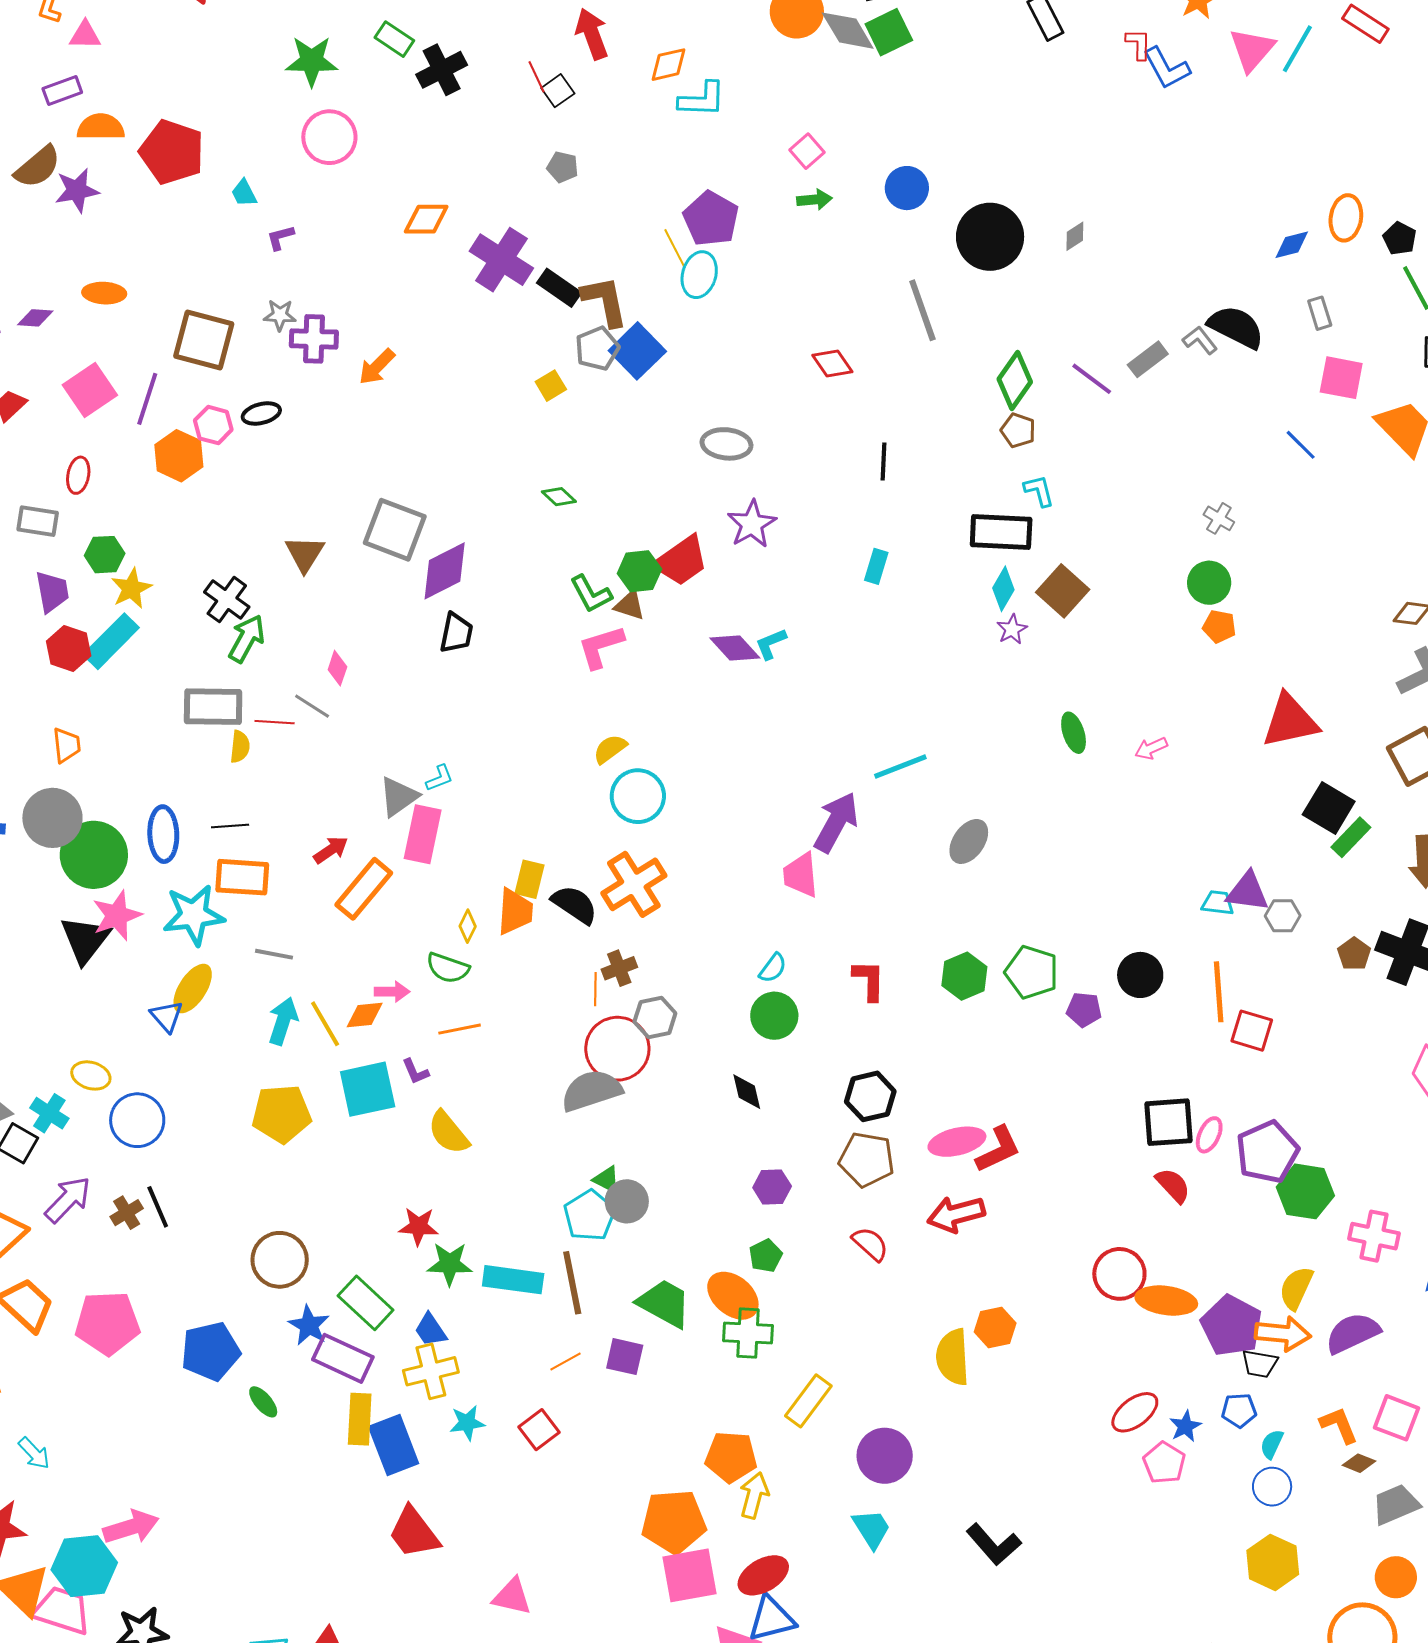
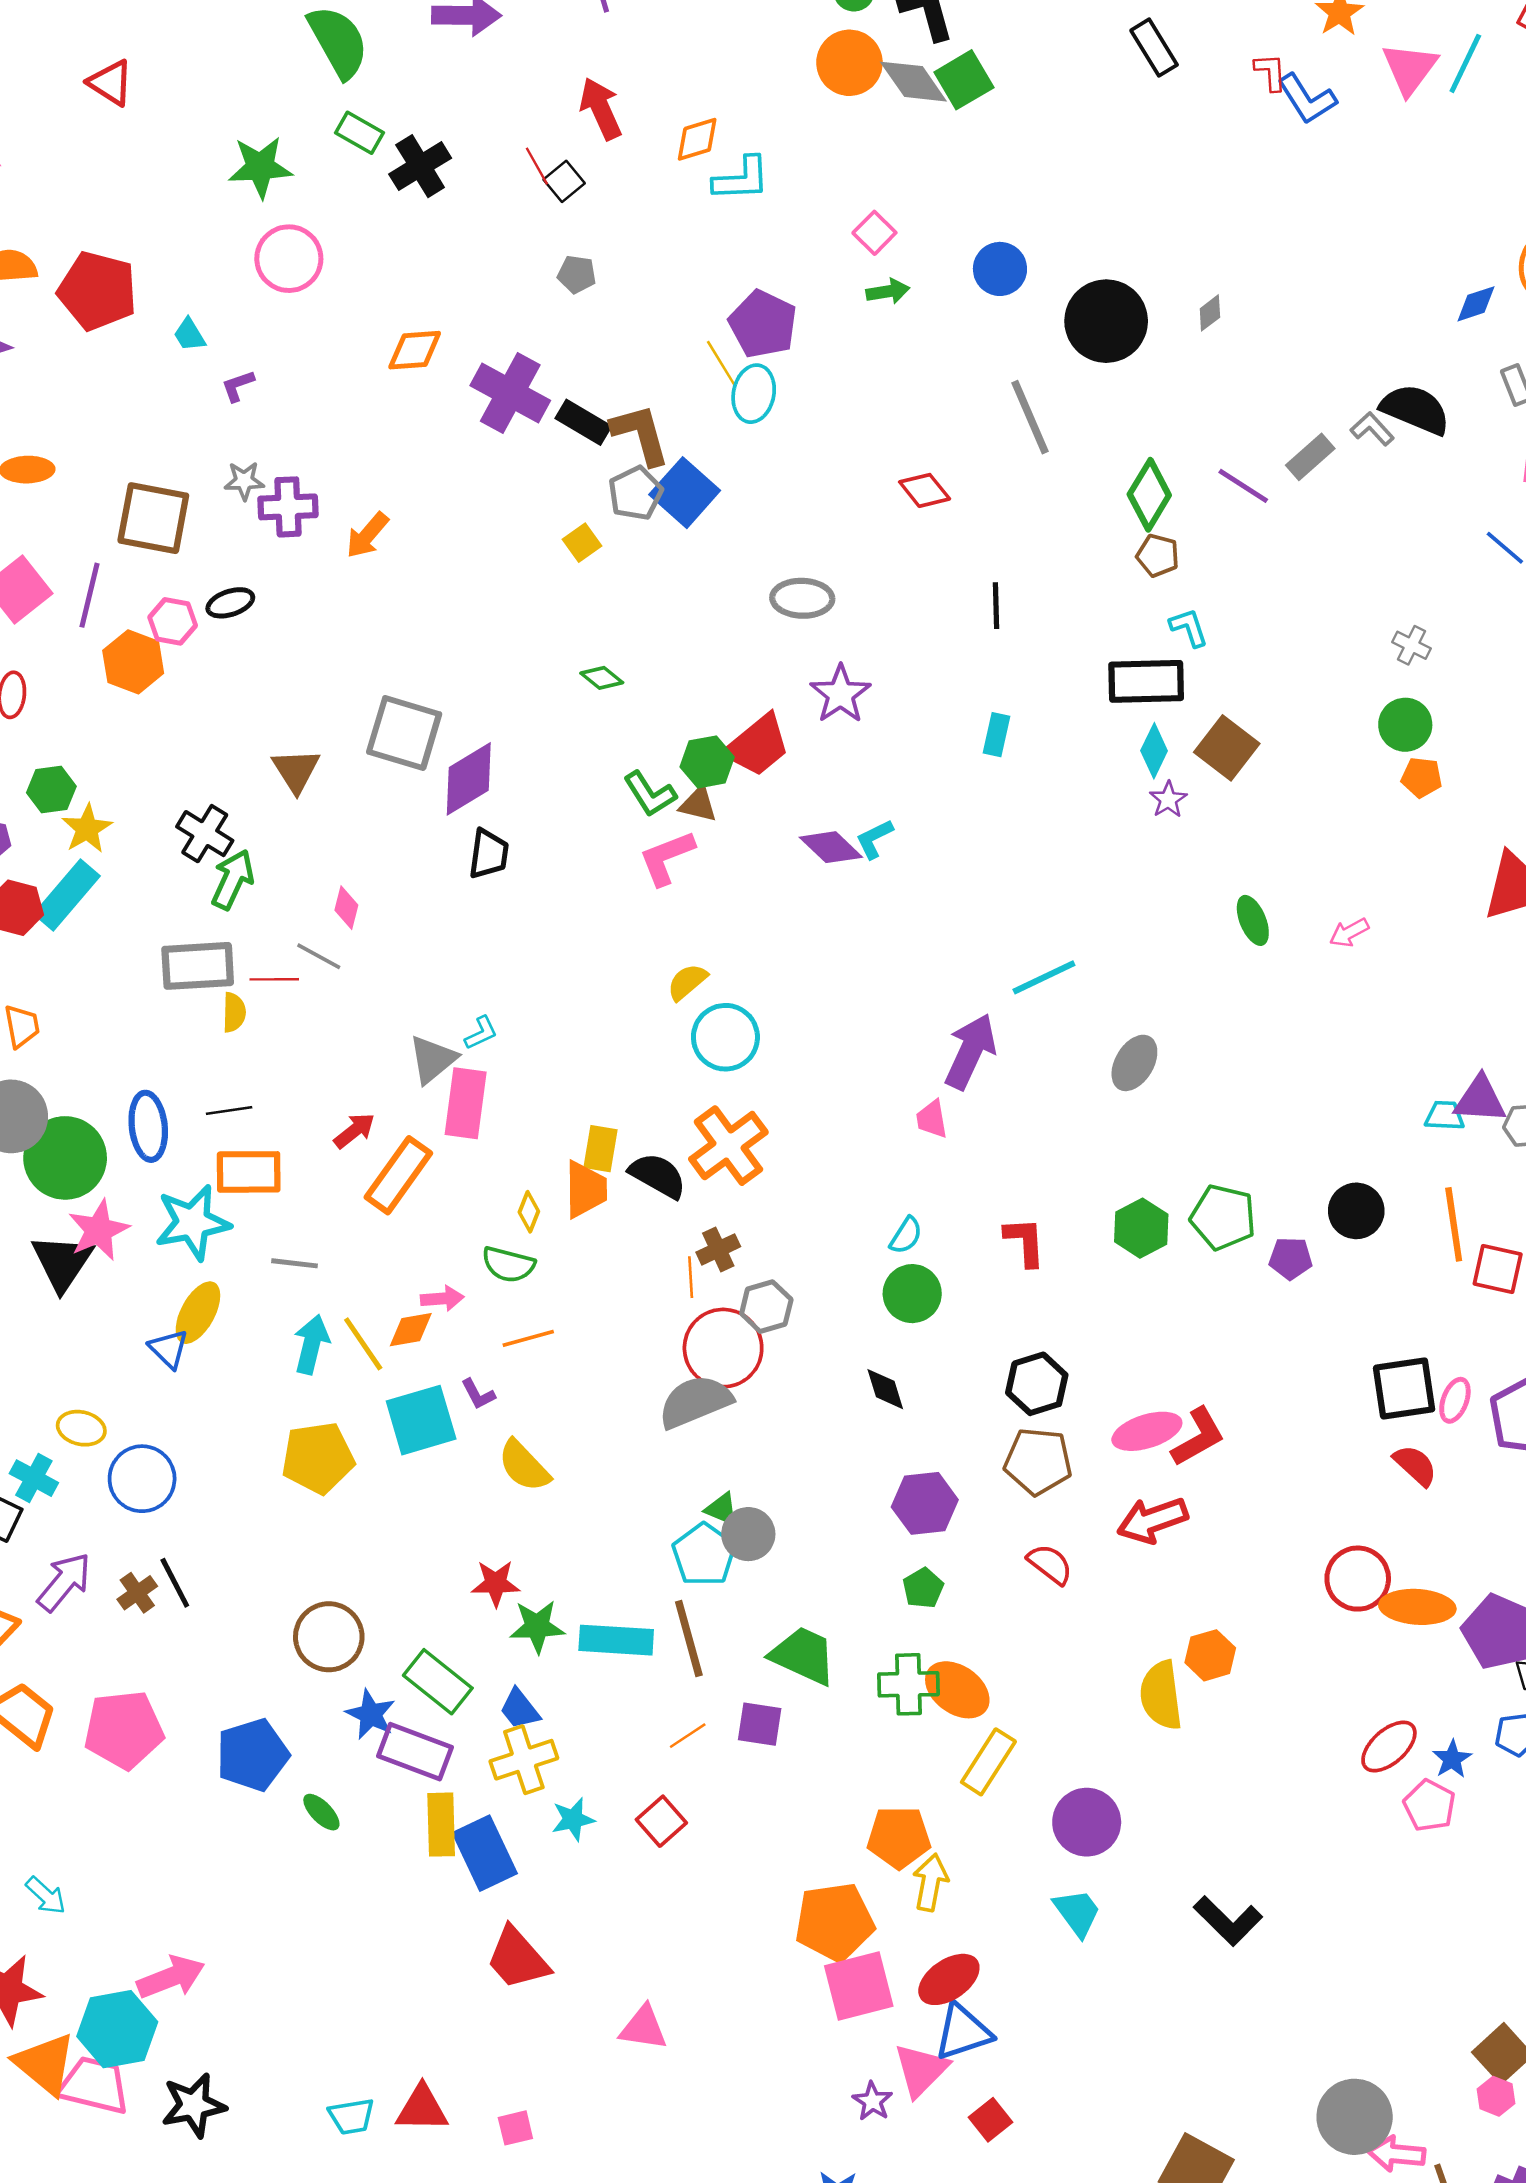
pink trapezoid: (801, 875) -> (932, 1119), size x0.7
purple hexagon: (772, 1187) -> (925, 1503), size x1.4
orange ellipse: (733, 1296) -> (957, 1690), moved

